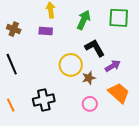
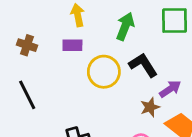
yellow circle: (71, 65) -> (104, 72), moved
brown star: (89, 78) -> (150, 107), moved

